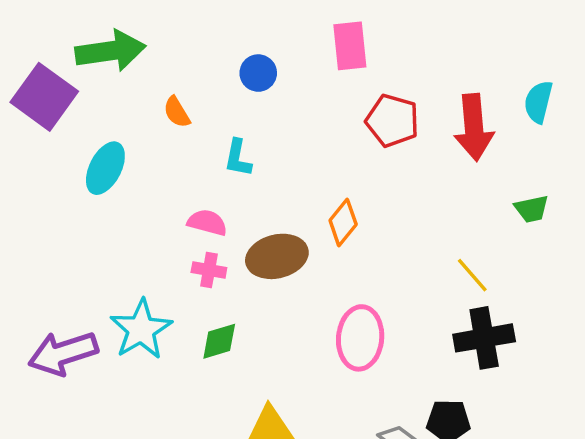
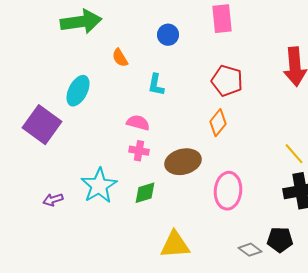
purple square: (44, 97) -> (42, 125), moved
red pentagon: (392, 121) -> (227, 81), moved
brown ellipse: (277, 256) -> (183, 162), moved
purple arrow: (63, 353) -> (53, 200), size x0.5

